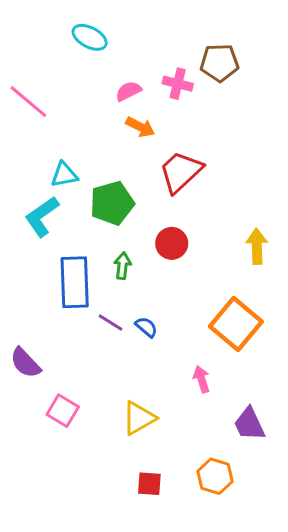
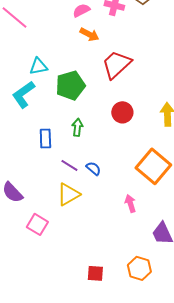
red circle: (172, 243) -> (122, 112), moved
blue rectangle: (75, 282) -> (45, 138), size x0.6
yellow triangle: (139, 418) -> (68, 194), moved

